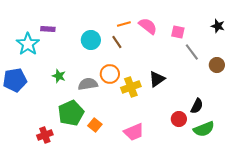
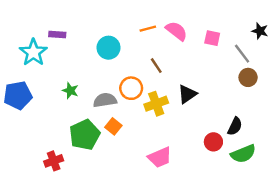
brown line: (117, 42) -> (156, 66), moved
gray line: (192, 52) -> (242, 54), moved
brown circle: (217, 65) -> (248, 77), moved
orange square: (95, 125) -> (113, 126), moved

